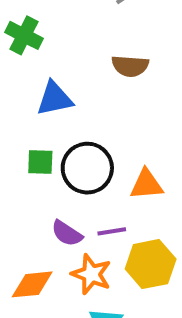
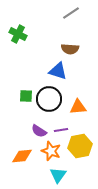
blue triangle: (55, 99) -> (58, 71), moved, turned 30

